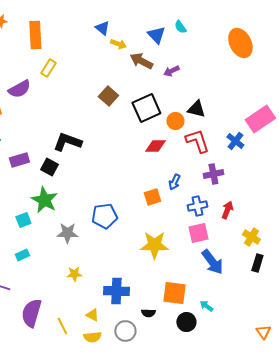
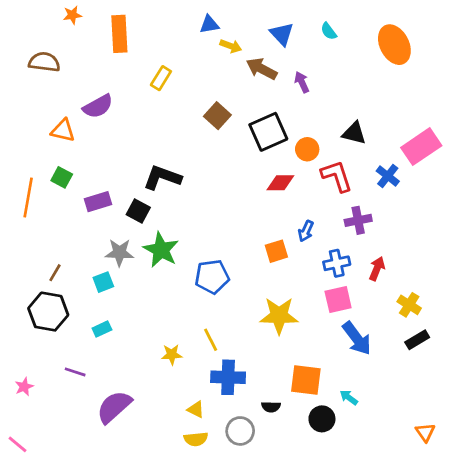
cyan semicircle: (180, 27) -> (329, 31), moved
blue triangle: (102, 28) -> (209, 24), turned -49
yellow rectangle: (48, 68) -> (161, 78), moved
purple arrow: (171, 71) -> (302, 82), turned 91
black triangle: (196, 109) -> (354, 133), moved
green star: (44, 200) -> (161, 250), moved
gray star: (67, 233) -> (119, 253), moved
black rectangle: (257, 263) -> (417, 340), turned 42
purple semicircle: (31, 313) -> (114, 407), turned 32
yellow line: (62, 326) -> (211, 340), moved

